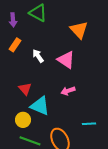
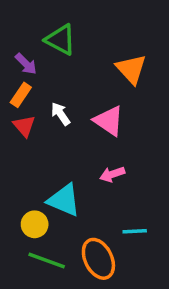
purple arrow: (13, 20) -> (26, 64), moved, turned -40
red triangle: (25, 89) -> (24, 126), moved
cyan line: (89, 124) -> (135, 231), moved

